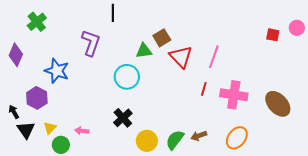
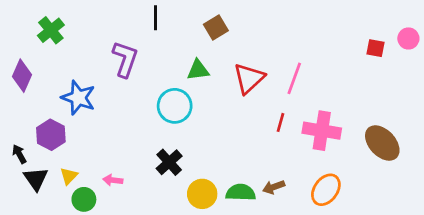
brown square: (162, 38) -> (216, 27), moved
red triangle: (181, 57) -> (249, 78), turned 30
green semicircle: (175, 140) -> (241, 193), turned 55

